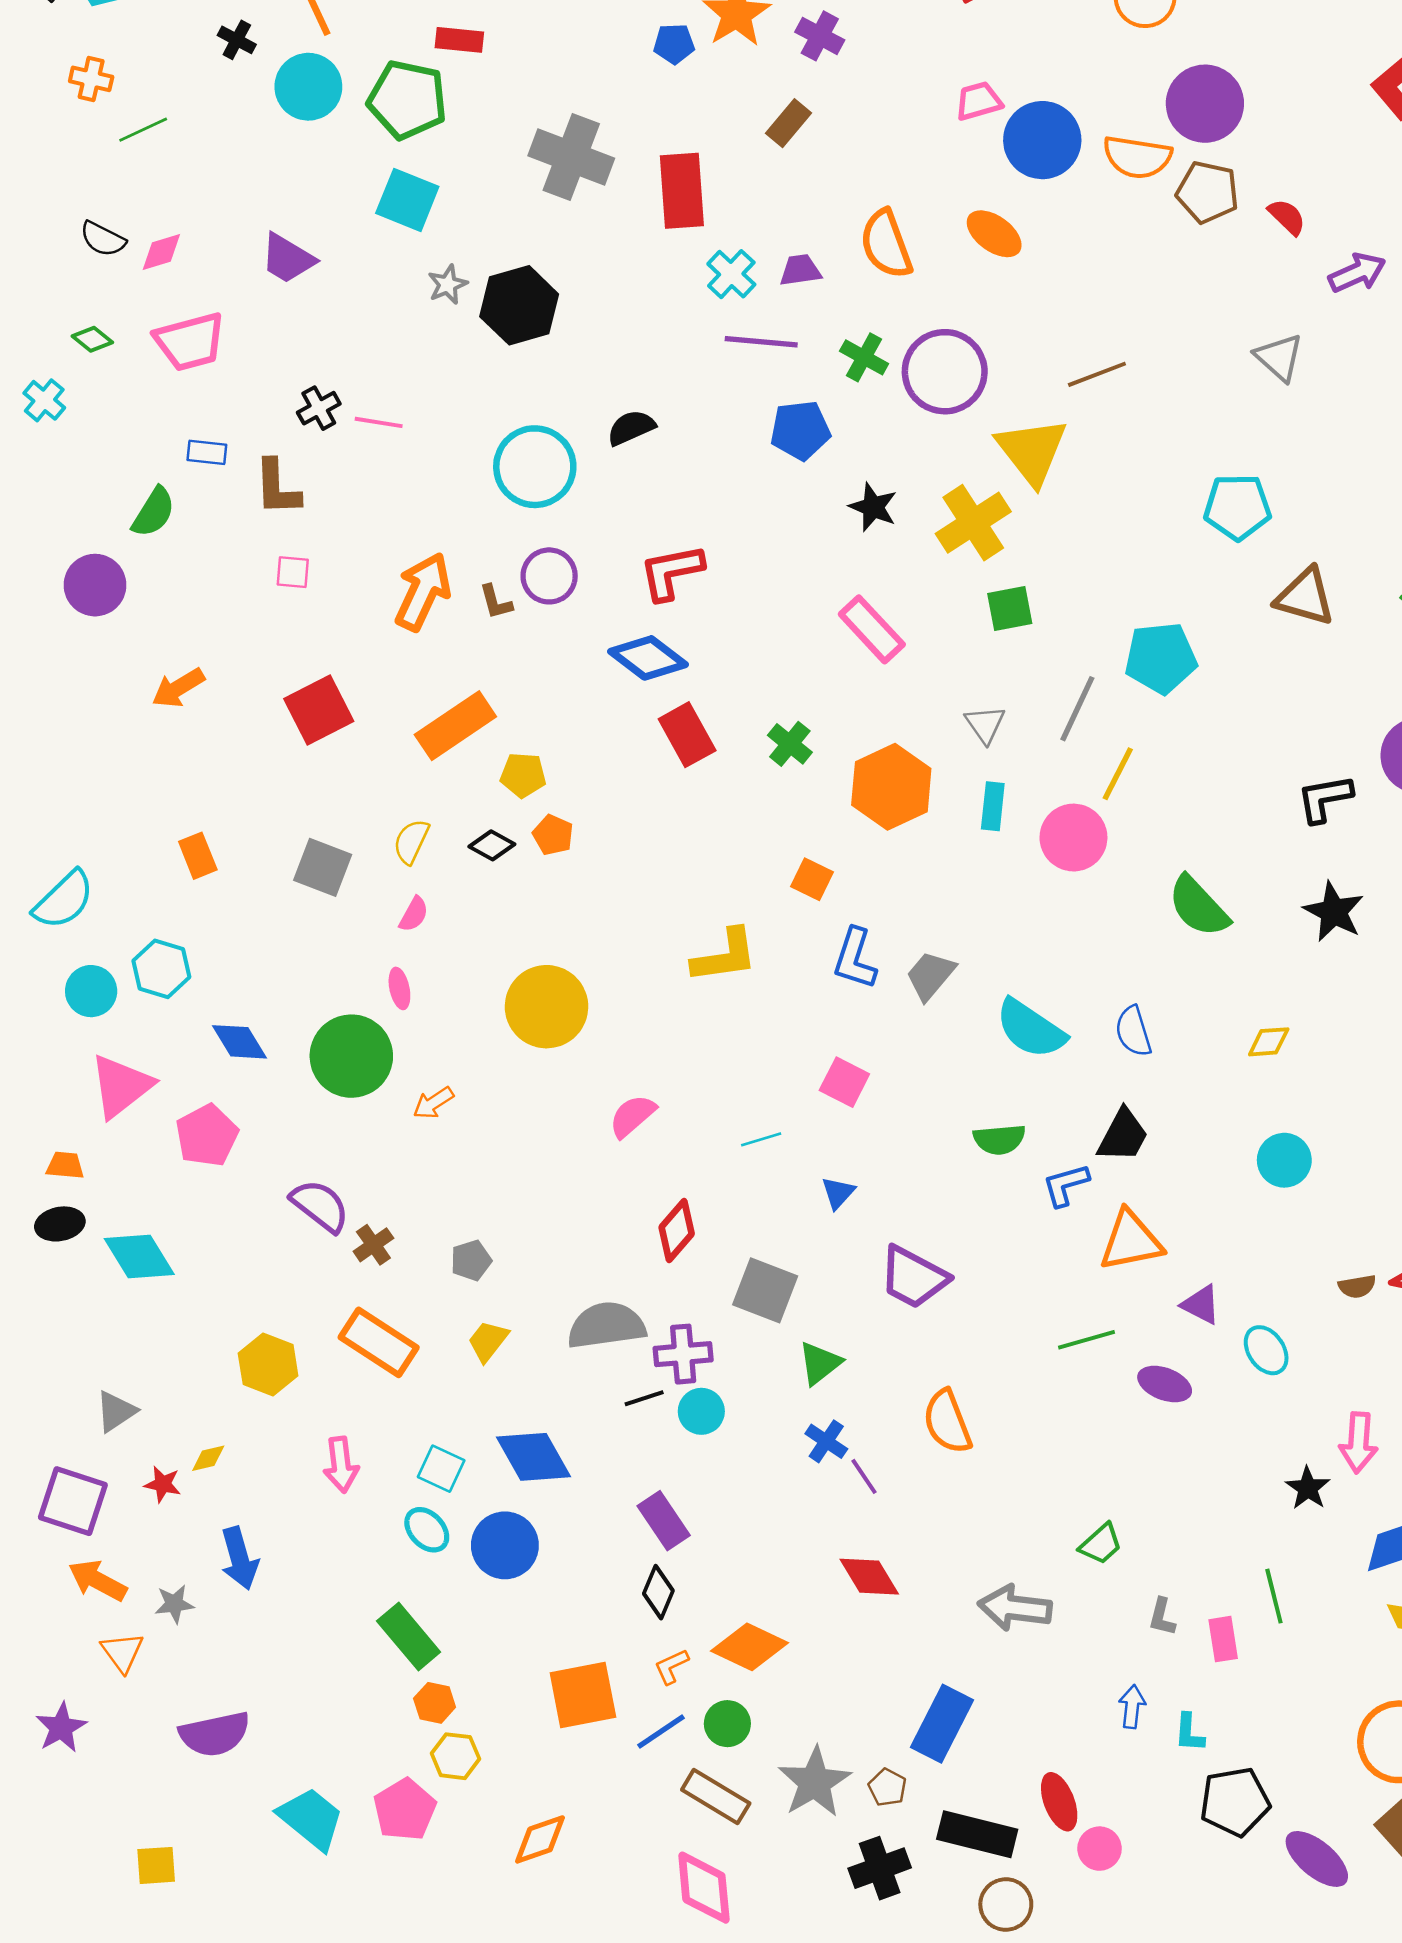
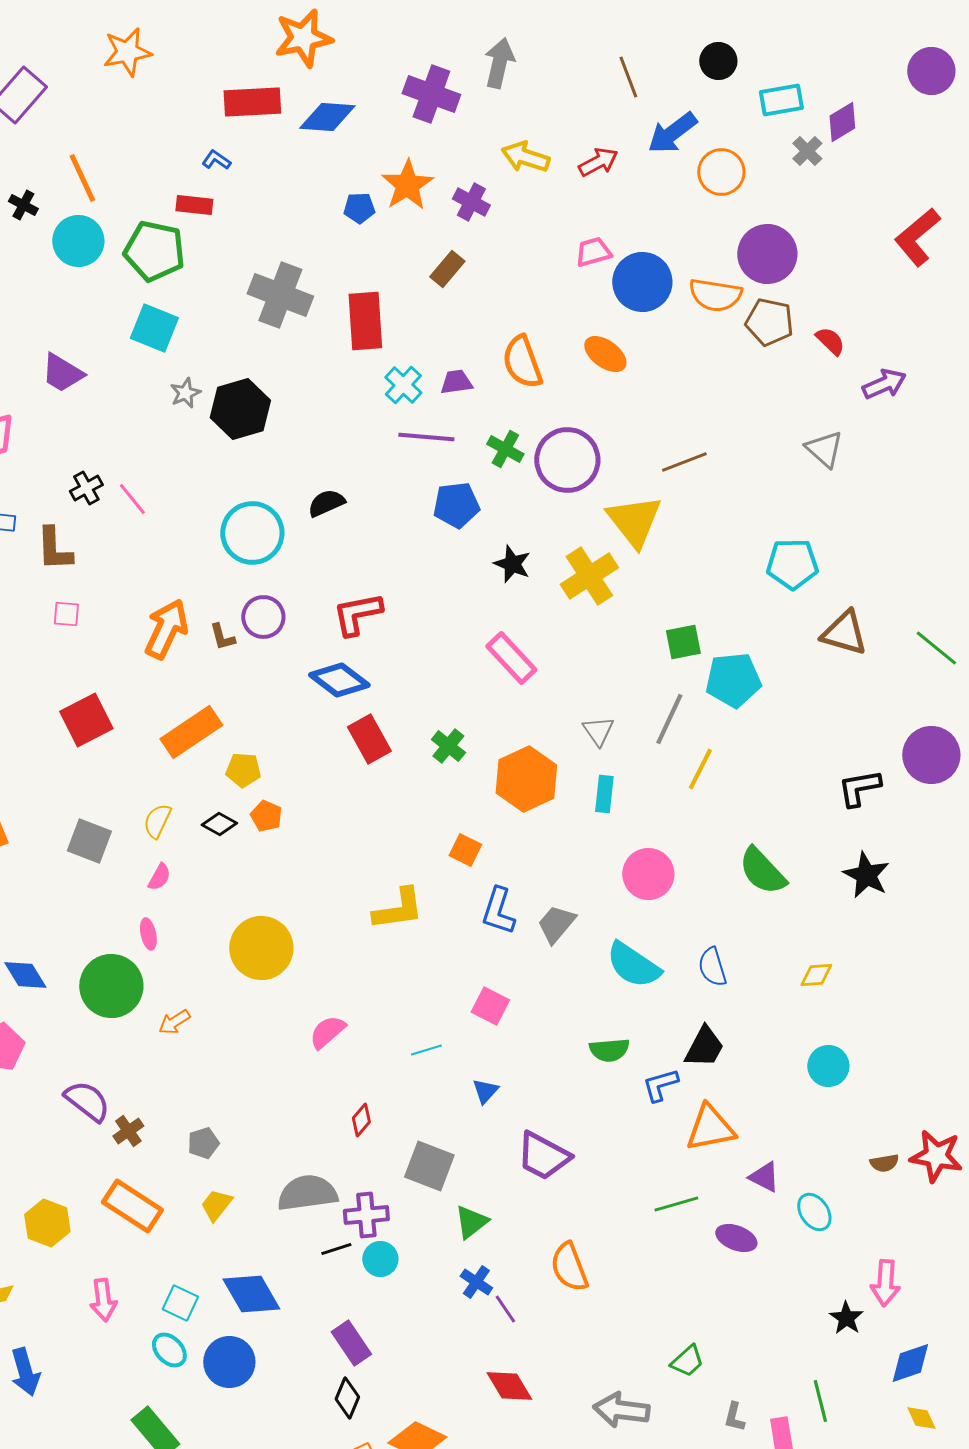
pink line: (379, 422) -> (132, 499), turned 42
green square: (1010, 609) -> (683, 642), moved
pink circle: (1073, 838) -> (648, 874), moved
red diamond: (677, 1230) -> (361, 1120), size x0.7

